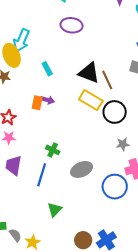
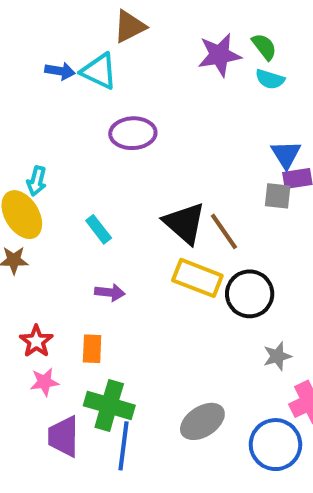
cyan arrow: (21, 40) -> (37, 181), size x0.6
black triangle: (89, 73) -> (185, 223), turned 30
orange rectangle: (37, 103) -> (92, 349), moved
green cross: (53, 150) -> (109, 405), moved, size x1.6

